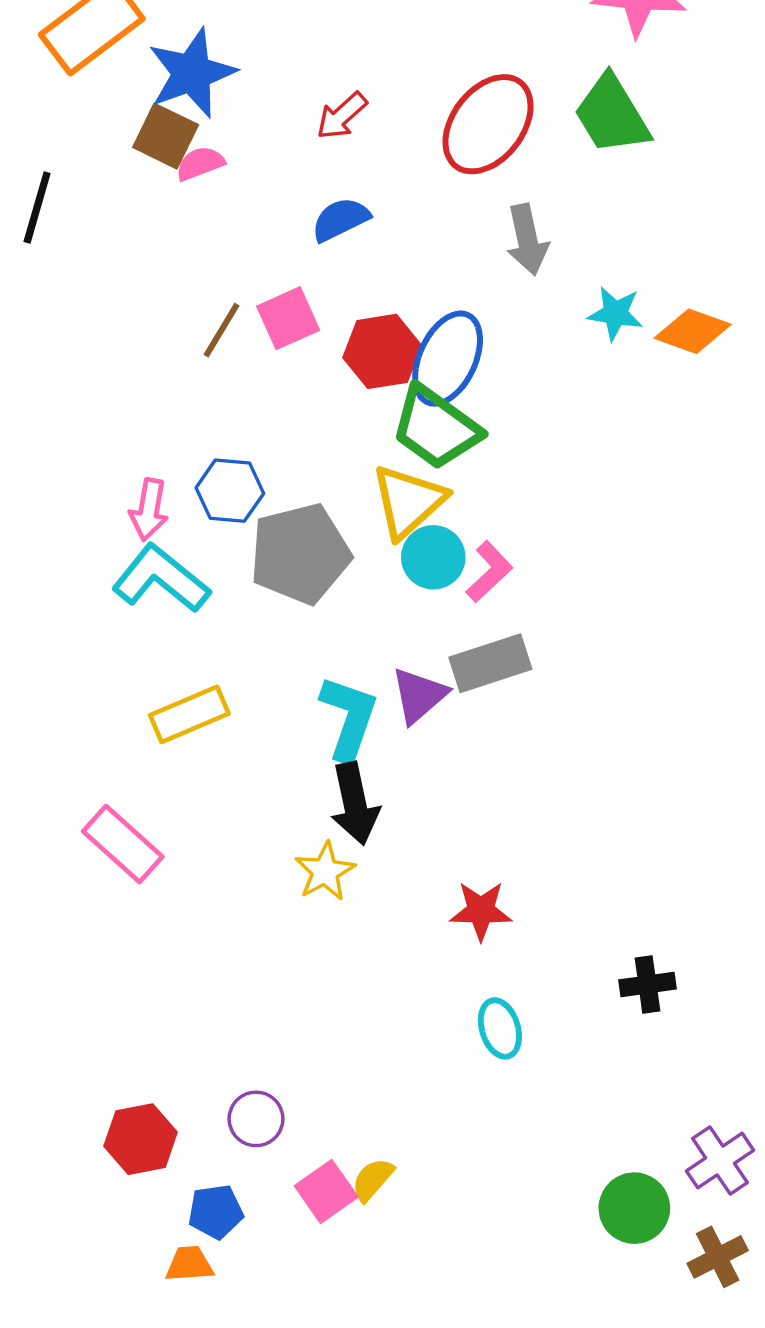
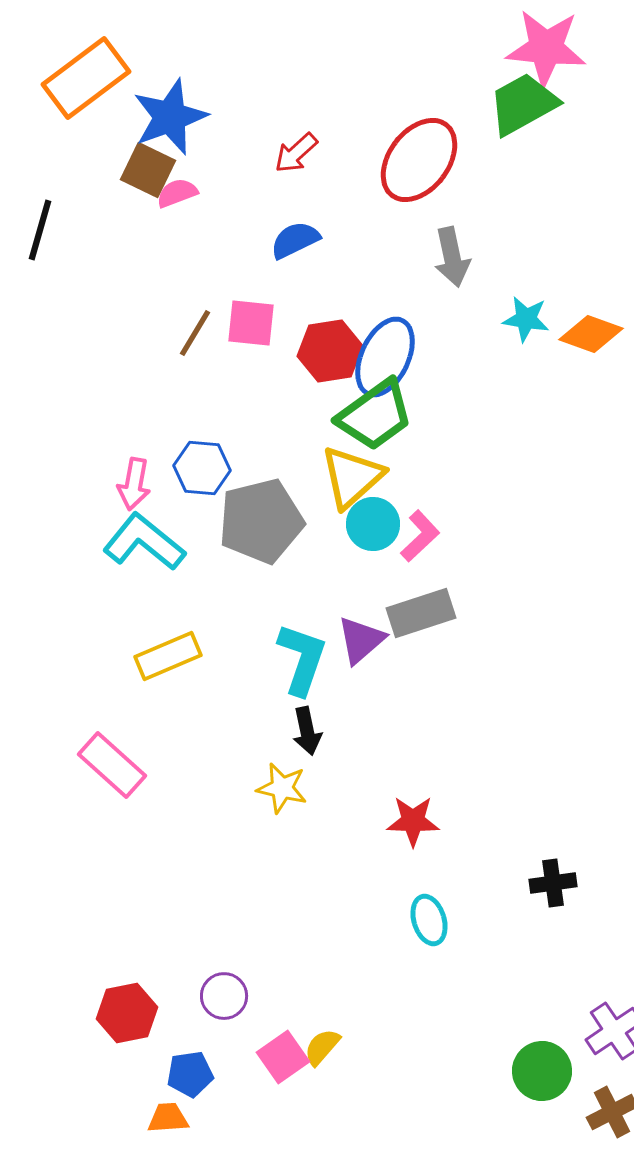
green trapezoid: (612, 115) -> (523, 104), moved, turned 92
pink square: (288, 318) -> (251, 323), turned 30
green trapezoid: (436, 428) -> (375, 415), turned -72
black arrow: (355, 804) -> (307, 731), size x0.7
yellow star: (325, 871) -> (282, 788), turned -30

